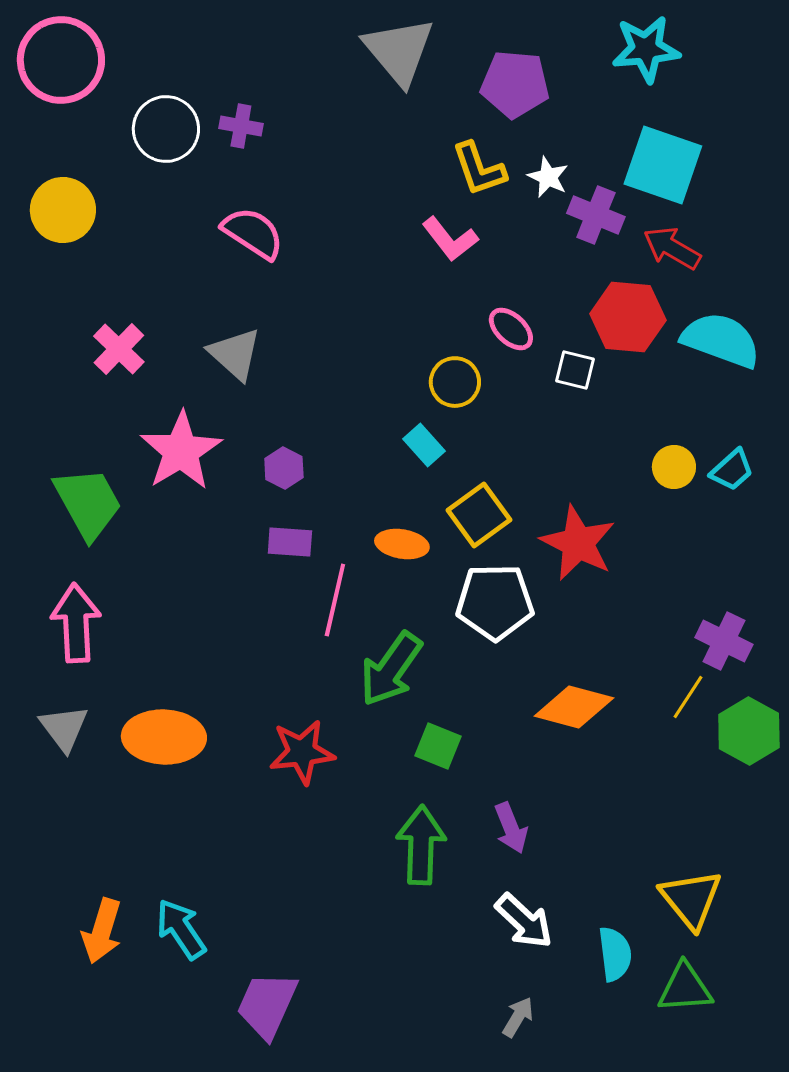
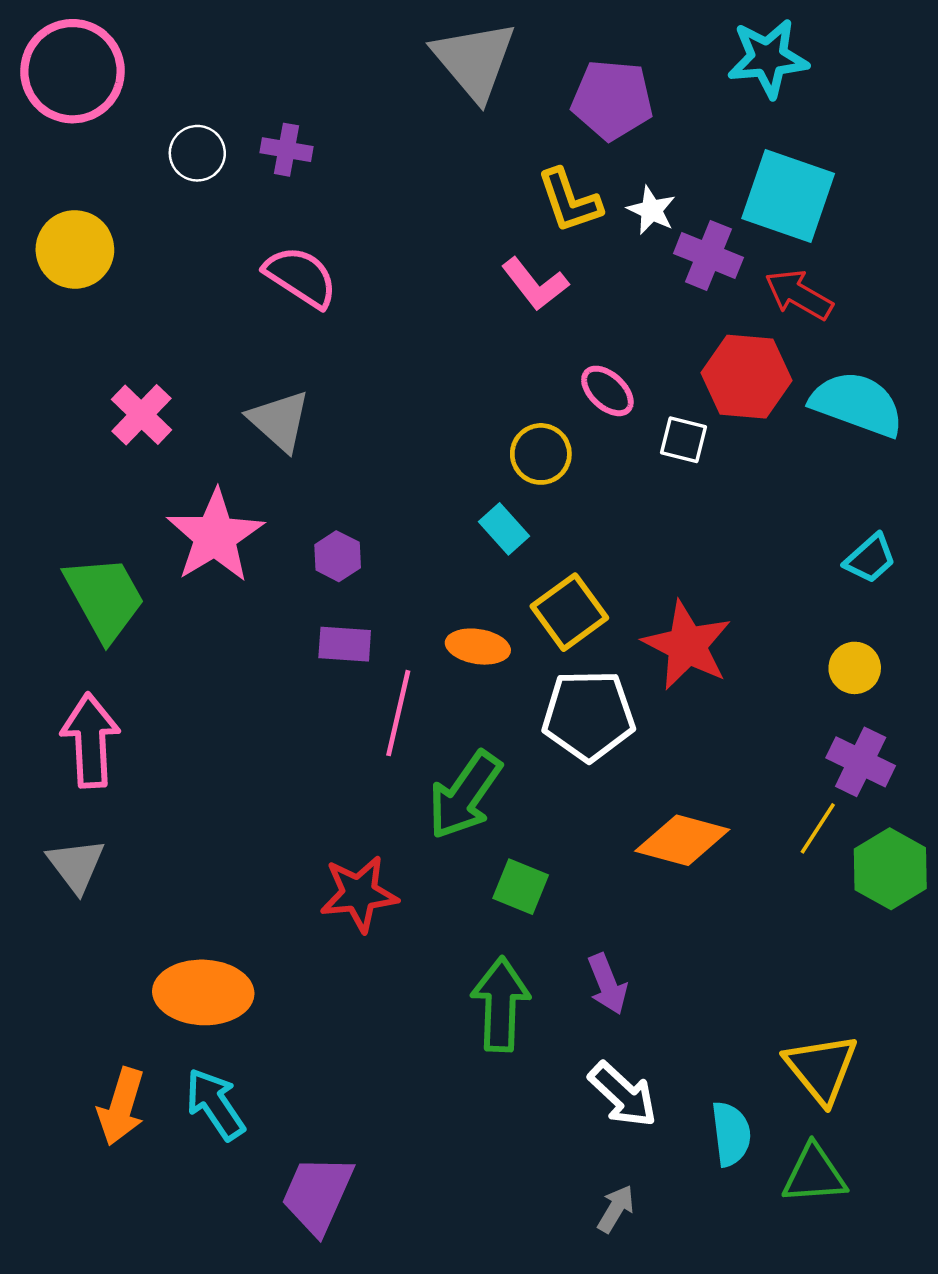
white circle: (166, 129) -> (197, 153), size x0.7
yellow circle: (674, 467) -> (855, 668), moved
orange ellipse: (164, 737) -> (203, 992), moved

